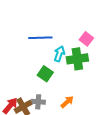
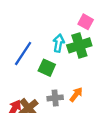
blue line: (40, 38) -> (23, 53), moved, turned -45
gray cross: (38, 102) -> (55, 98), moved

